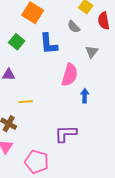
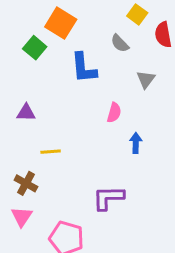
green square: (17, 42) -> (35, 48), moved
pink semicircle: (70, 75) -> (114, 113), size x0.6

